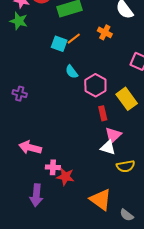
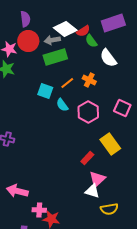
orange line: (74, 39) -> (67, 83), moved
cyan semicircle: (72, 72) -> (62, 105), moved
pink hexagon: (95, 85) -> (88, 112), moved
red rectangle: (103, 113) -> (87, 158), turned 56

